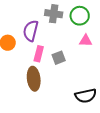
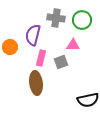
pink triangle: (86, 41) -> (73, 45), moved

